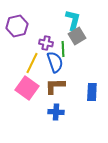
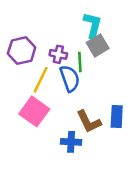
purple hexagon: (17, 26) -> (22, 51), moved
brown L-shape: (55, 86) -> (89, 122), moved, turned -115

